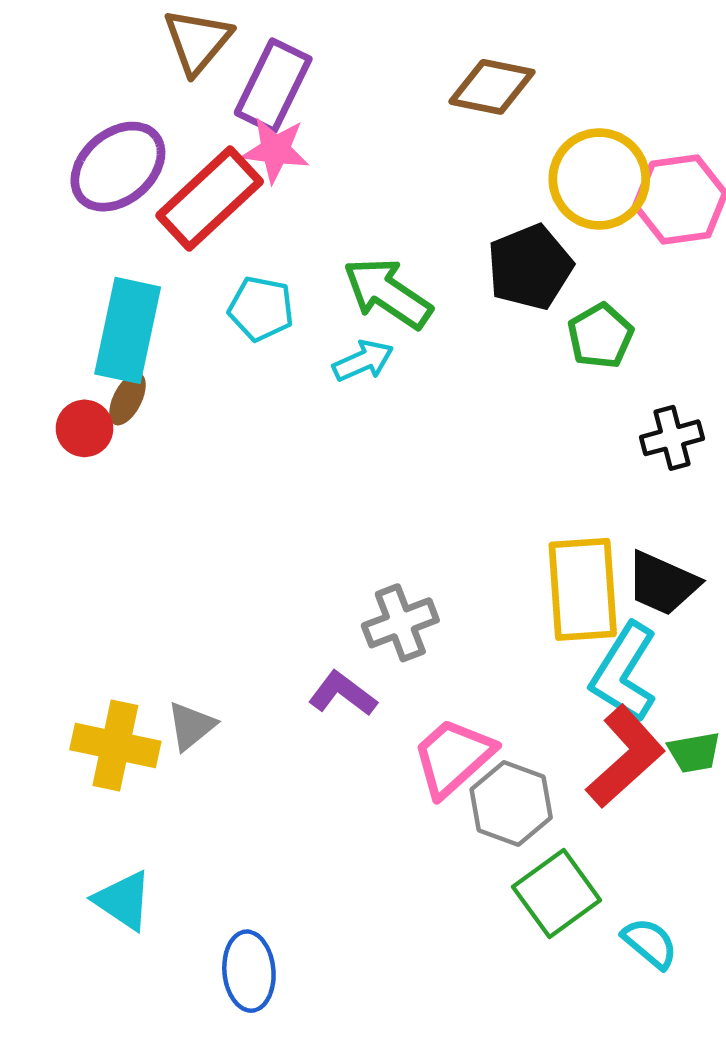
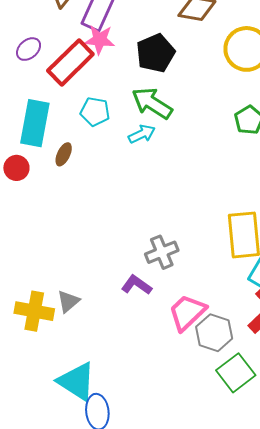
purple ellipse: (118, 167) -> (29, 49), size x0.6
black pentagon: (530, 267) -> (155, 53), moved
brown ellipse: (127, 399) -> (64, 154), moved
cyan triangle: (123, 900) -> (77, 381), moved, size x1.4

